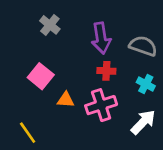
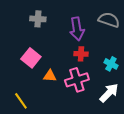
gray cross: (50, 25) -> (38, 19), turned -35
gray semicircle: (143, 46) -> (109, 20), moved

